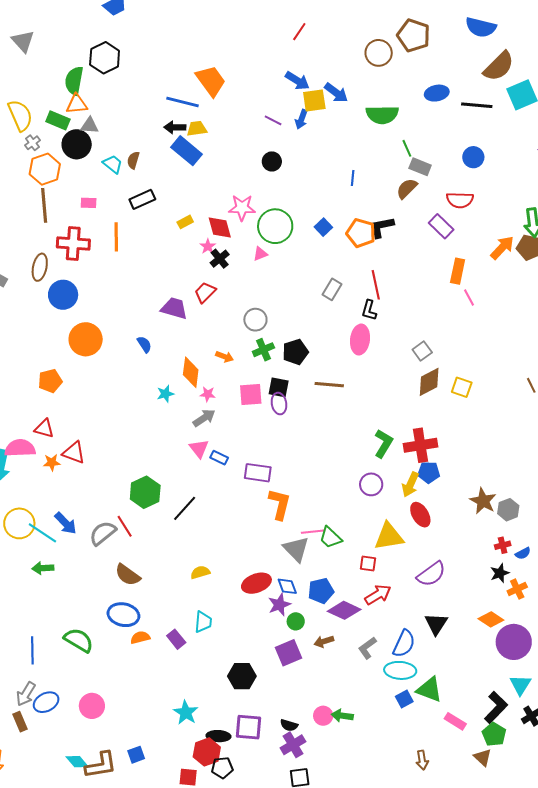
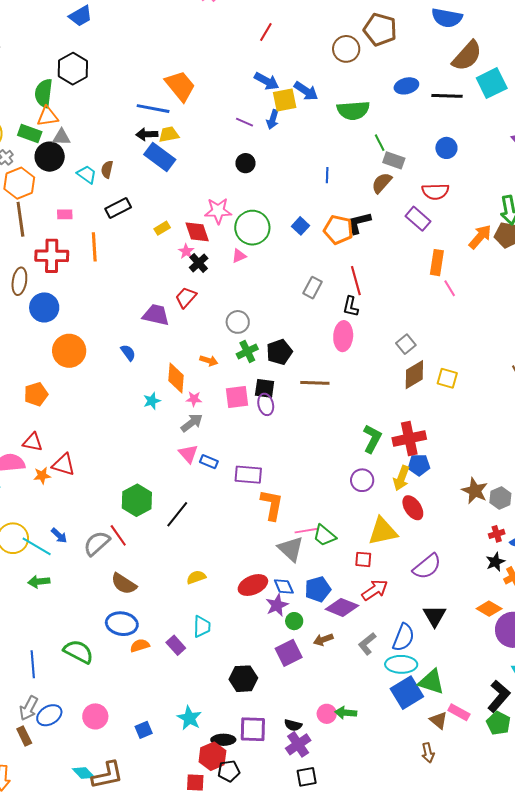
blue arrow: (66, 523) -> (59, 535), size x0.7
blue square: (404, 699) -> (407, 693), size x1.8
blue square: (136, 755) -> (144, 730), moved
brown triangle: (483, 757) -> (439, 720), moved

